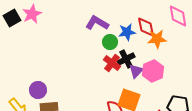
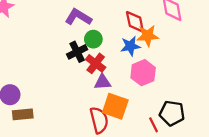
blue star: (127, 32) -> (130, 46), moved
black cross: (126, 59) -> (77, 52), moved
purple triangle: (136, 71) -> (103, 82), moved, turned 42

